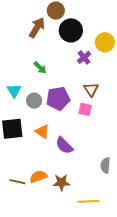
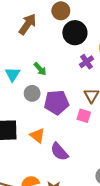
brown arrow: (37, 28) -> (28, 24), moved
cyan triangle: (14, 91) -> (13, 74), moved
gray circle: (34, 101) -> (32, 93), moved

